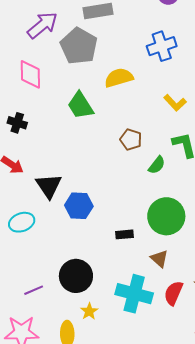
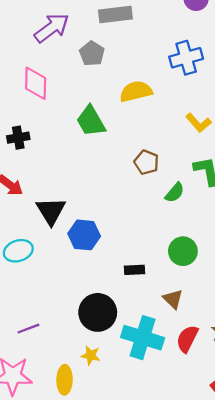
gray pentagon: (79, 46) -> (92, 54), size x0.6
black cross: (17, 123) -> (18, 138), turned -30
green circle: (166, 216) -> (183, 251), size x0.7
black circle: (76, 276) -> (98, 312), moved
yellow star: (89, 311) -> (91, 355), turned -30

